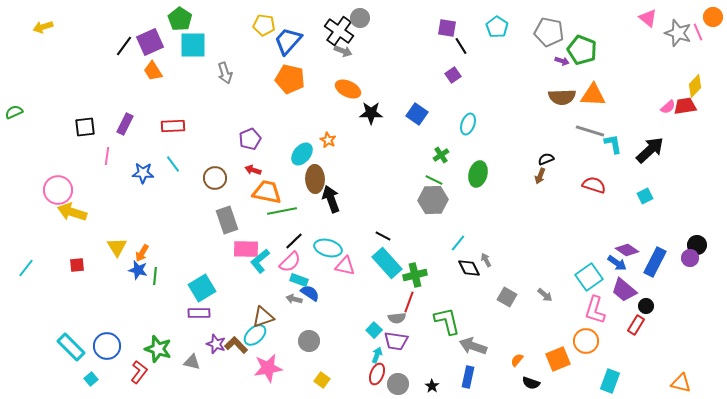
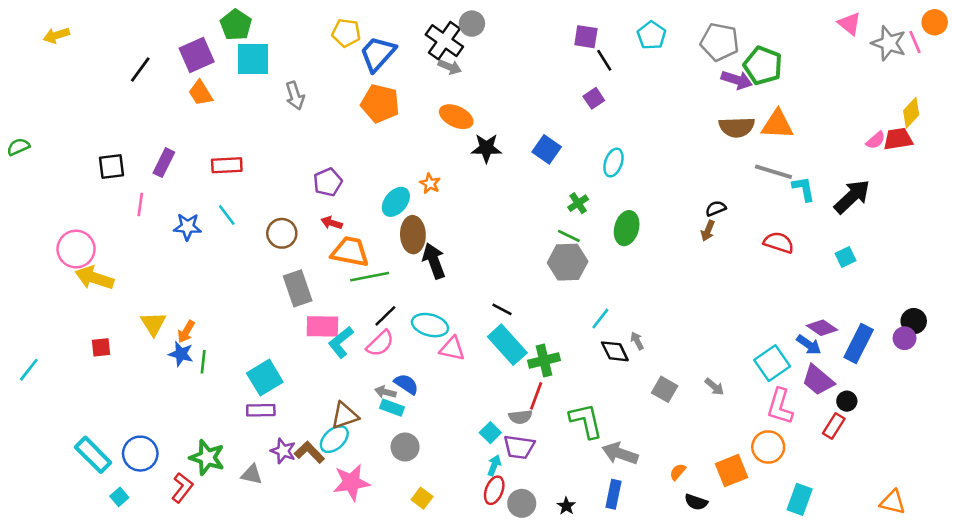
black line: (124, 46) -> (140, 69), moved
purple arrow: (562, 61) -> (737, 80), size x1.6
cyan line: (26, 268) -> (29, 370), moved
cyan rectangle: (299, 280) -> (392, 408), moved

